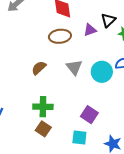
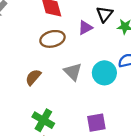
green cross: (43, 107) -> (43, 120), turned 36
purple square: (89, 115) -> (96, 123), turned -36

